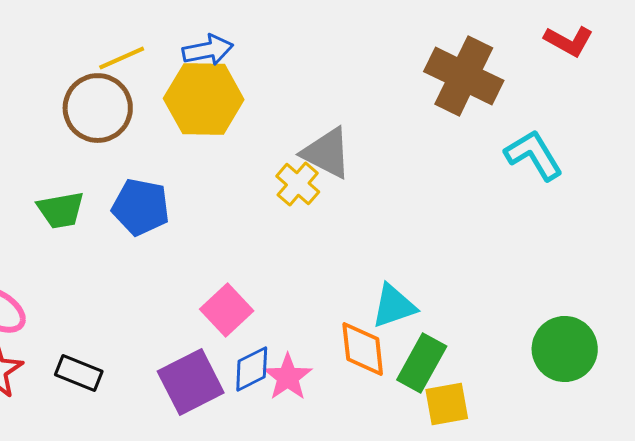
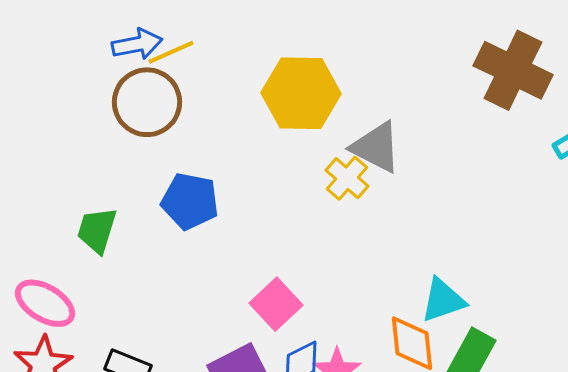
blue arrow: (208, 50) -> (137, 44), moved
yellow hexagon: (204, 99) -> (301, 93), moved
green trapezoid: (61, 210) -> (97, 230), moved, turned 117

